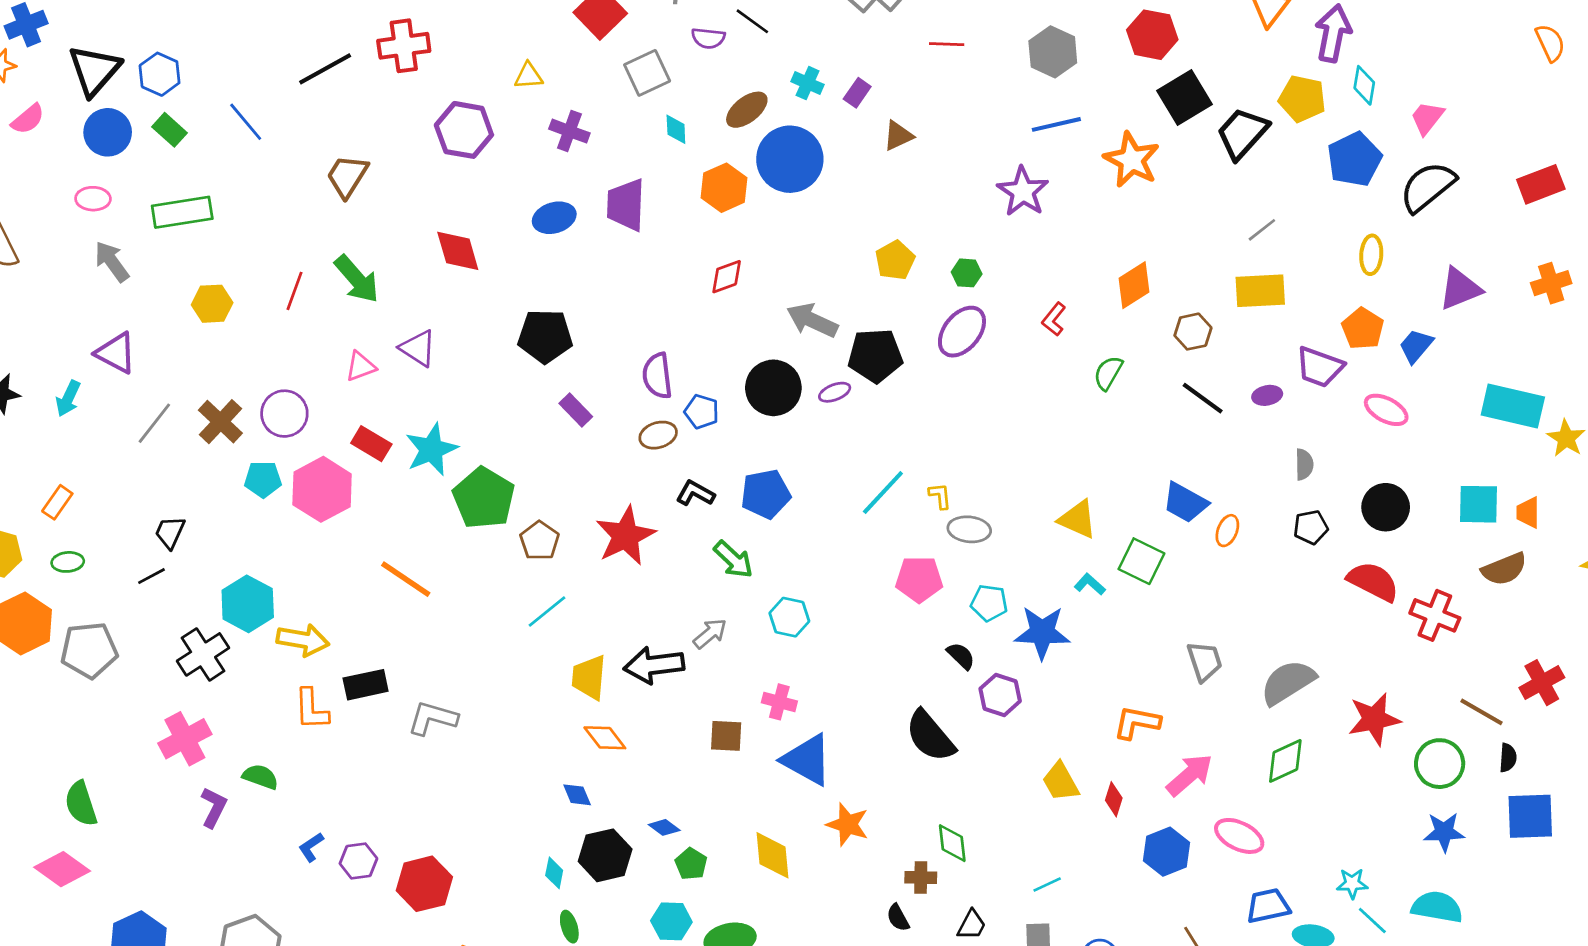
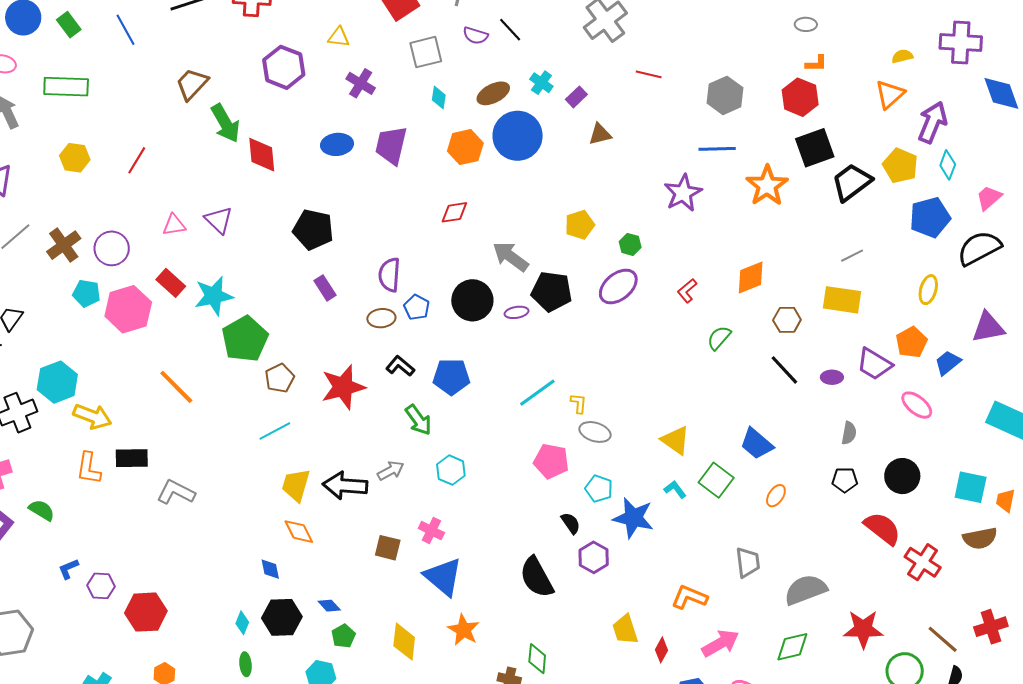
green arrow: (357, 279) -> (225, 123), moved
orange ellipse: (1227, 531) -> (776, 496), moved

